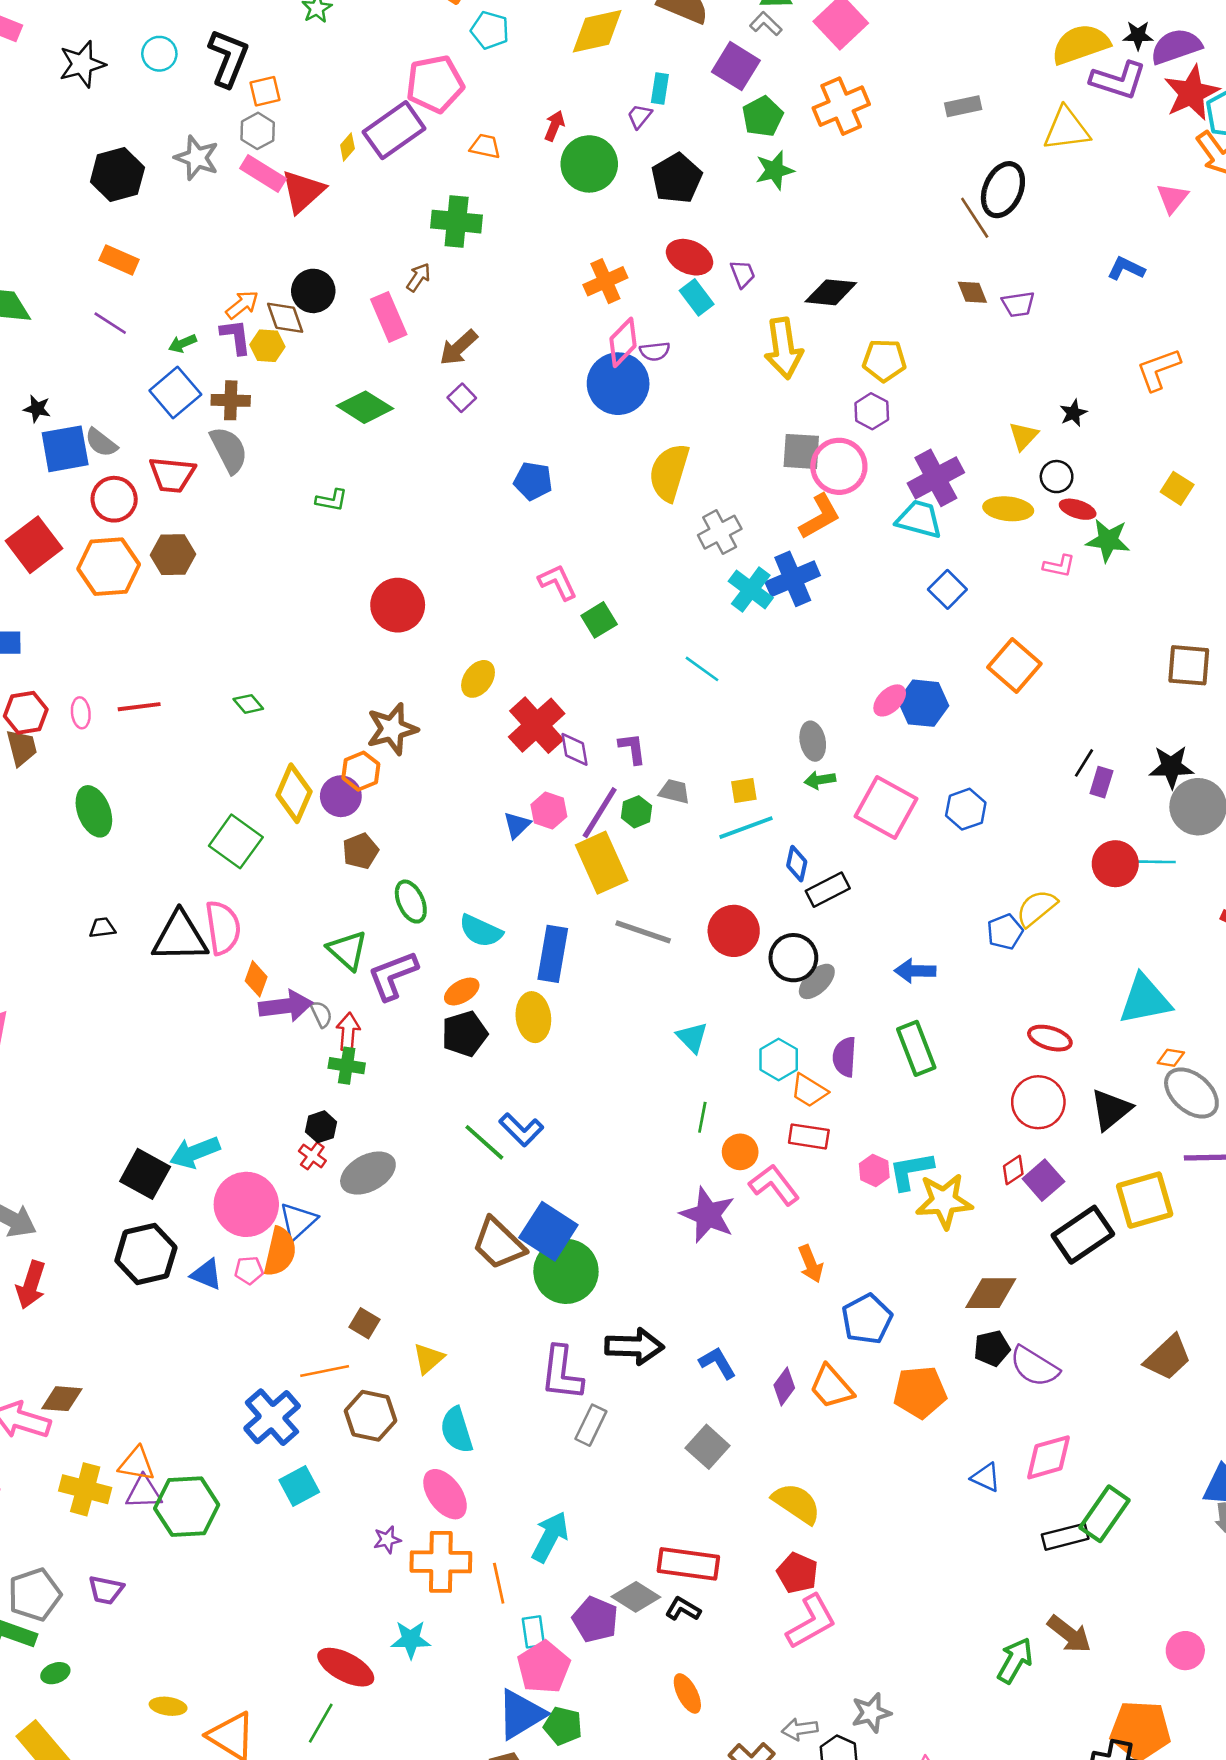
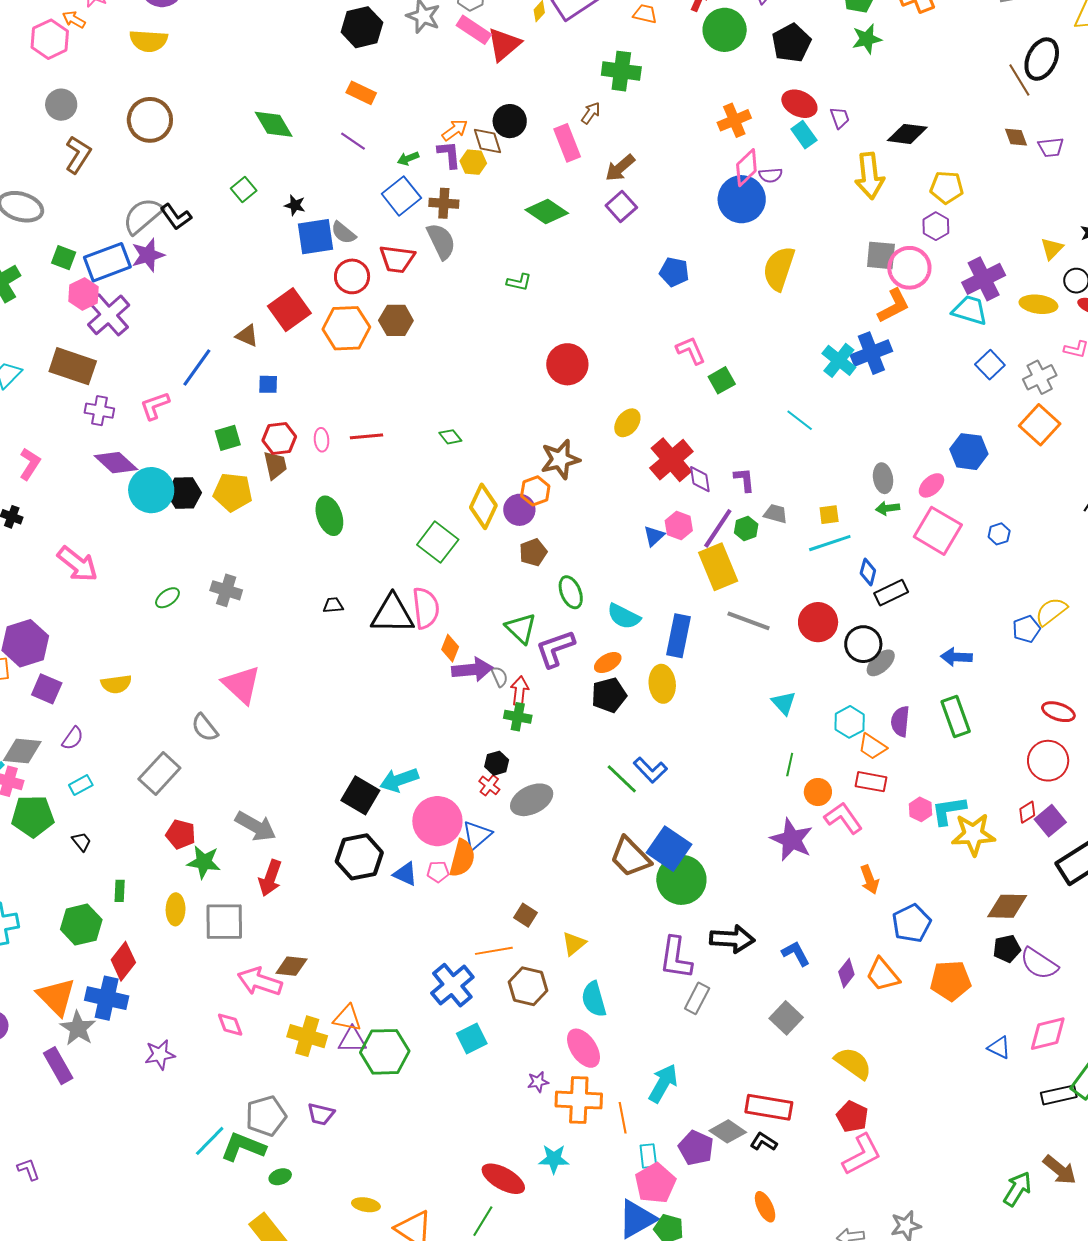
purple square: (462, 398) -> (621, 207), size x1.4
gray cross: (720, 532) -> (1040, 377), moved
pink ellipse: (890, 700) -> (931, 485), moved
blue hexagon: (966, 809) -> (999, 534), size x0.7

